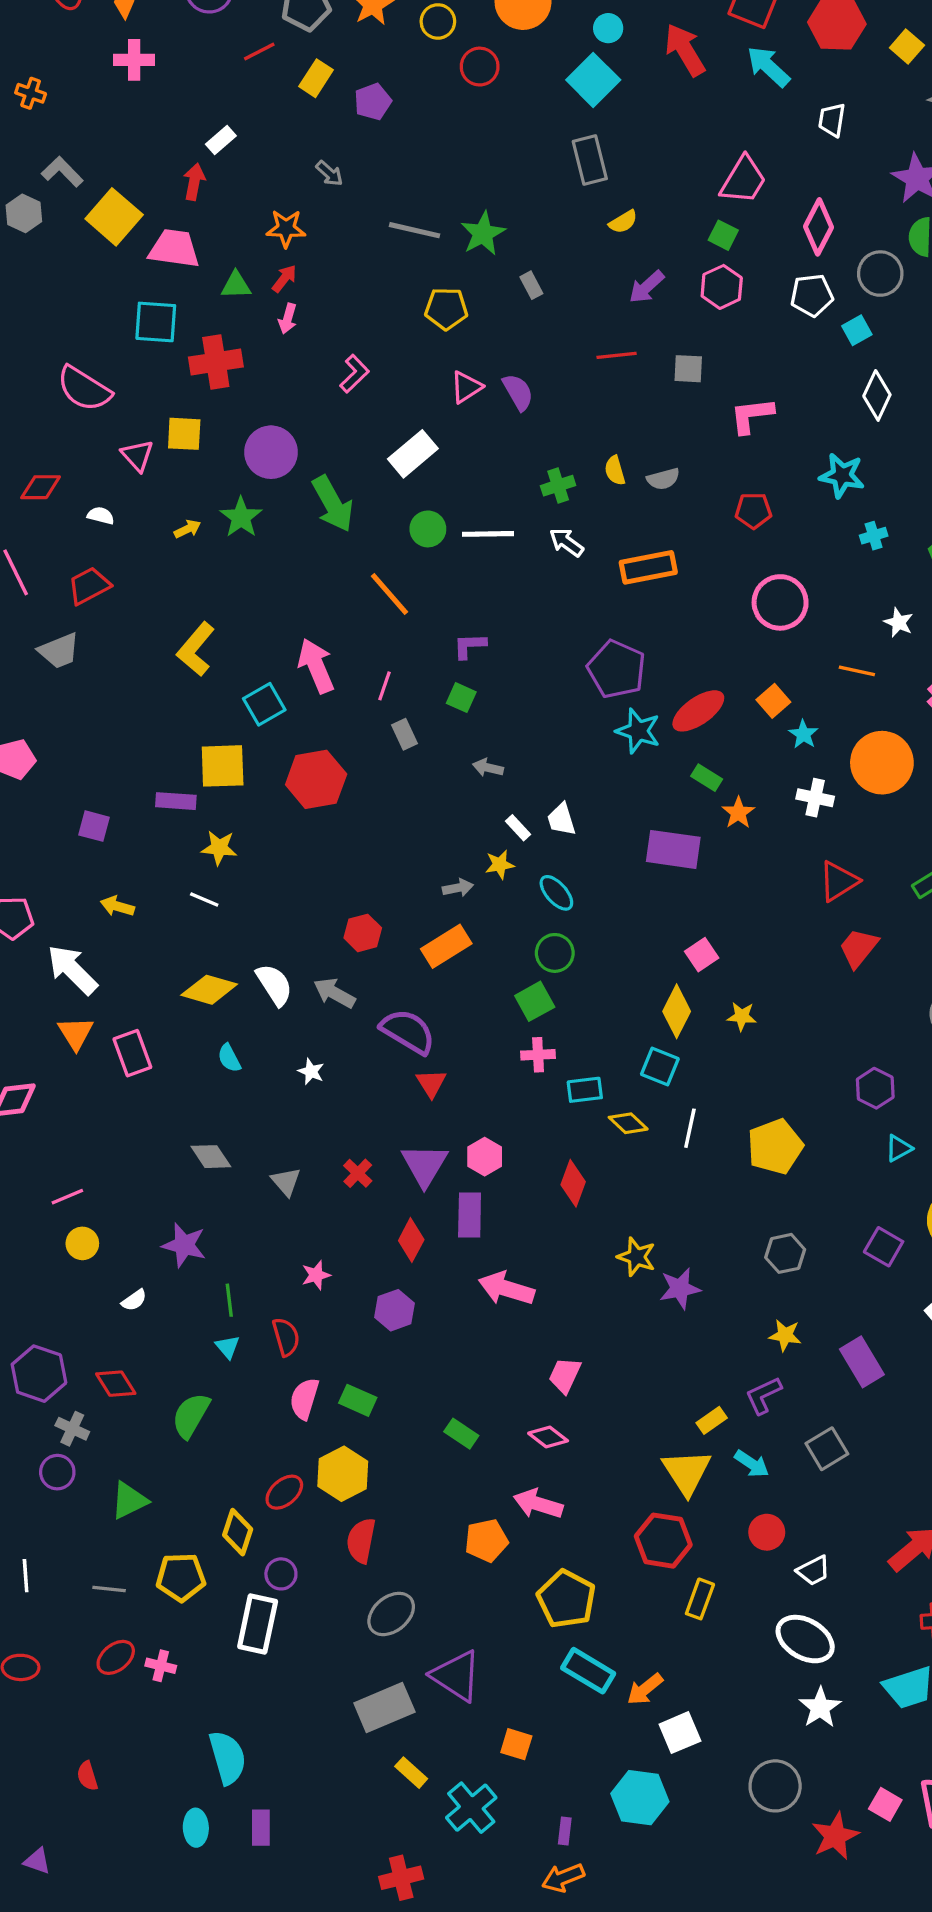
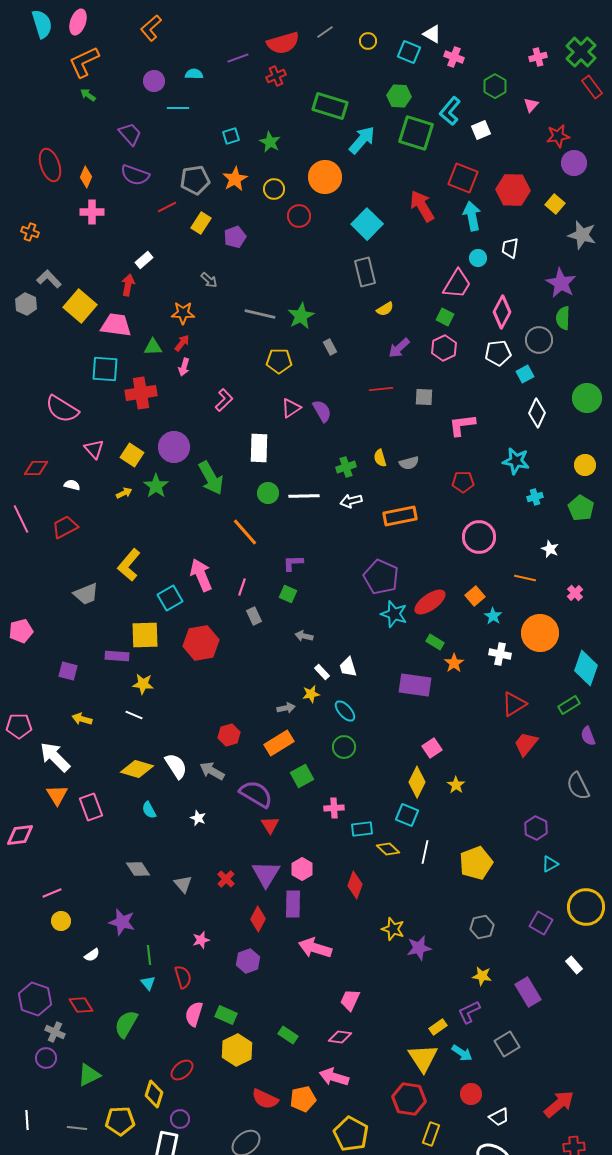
cyan circle: (608, 28) -> (478, 258), moved
cyan arrow: (768, 67) -> (472, 216), turned 36
yellow square: (184, 434) -> (132, 455), moved, turned 30
white rectangle: (413, 454) -> (259, 448), turned -48
white arrow: (566, 542) -> (351, 501), turned -50
gray trapezoid: (59, 651) -> (86, 594), moved
green square: (535, 1001) -> (302, 776), moved
yellow star: (742, 1016) -> (456, 785), turned 30
pink diamond: (548, 1437) -> (340, 1037), turned -30
yellow hexagon: (343, 1474) -> (237, 1050), moved
red semicircle: (361, 1541) -> (265, 1099), moved, turned -76

